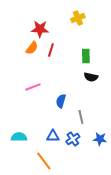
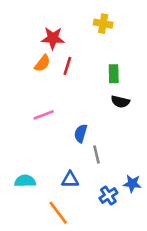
yellow cross: (78, 18) -> (103, 24), turned 32
gray line: (81, 117) -> (97, 155), moved
blue cross: (73, 139) -> (108, 195), moved

